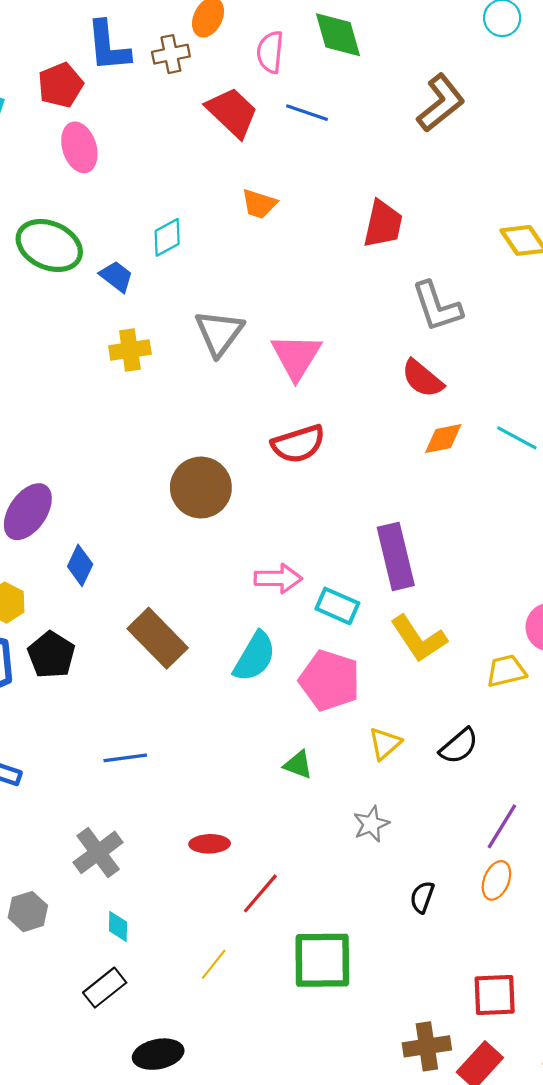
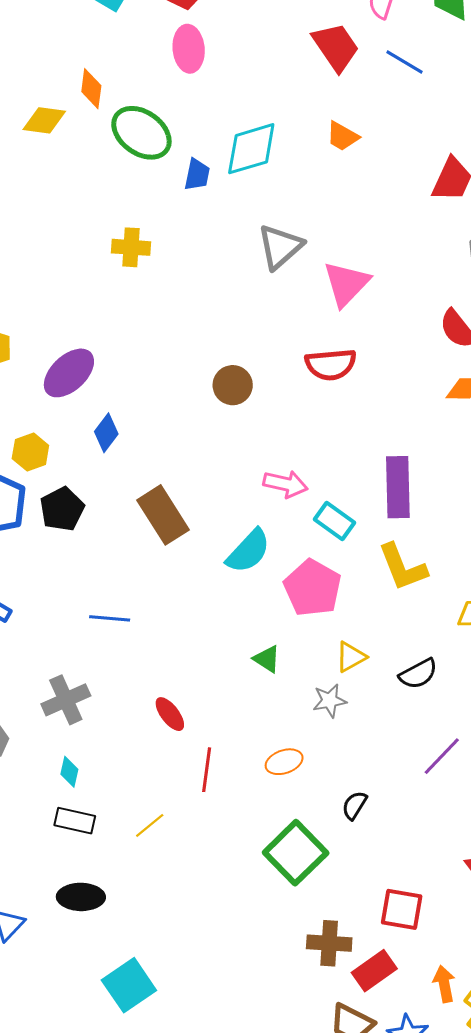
cyan diamond: (167, 237) -> (251, 149), size x1.6
blue trapezoid: (116, 276) -> (197, 175), turned 52
yellow cross: (130, 350) -> (131, 247), moved
brown circle: (201, 488) -> (233, 385), size x0.7
gray star: (371, 824) -> (330, 701), moved
red ellipse: (210, 844) -> (170, 714), turned 42
orange ellipse: (496, 880) -> (284, 762), moved, turned 36
red line: (260, 893) -> (207, 770), turned -45
green square: (322, 960) -> (296, 853), moved, turned 34
black rectangle: (105, 988) -> (75, 821), moved, turned 39

